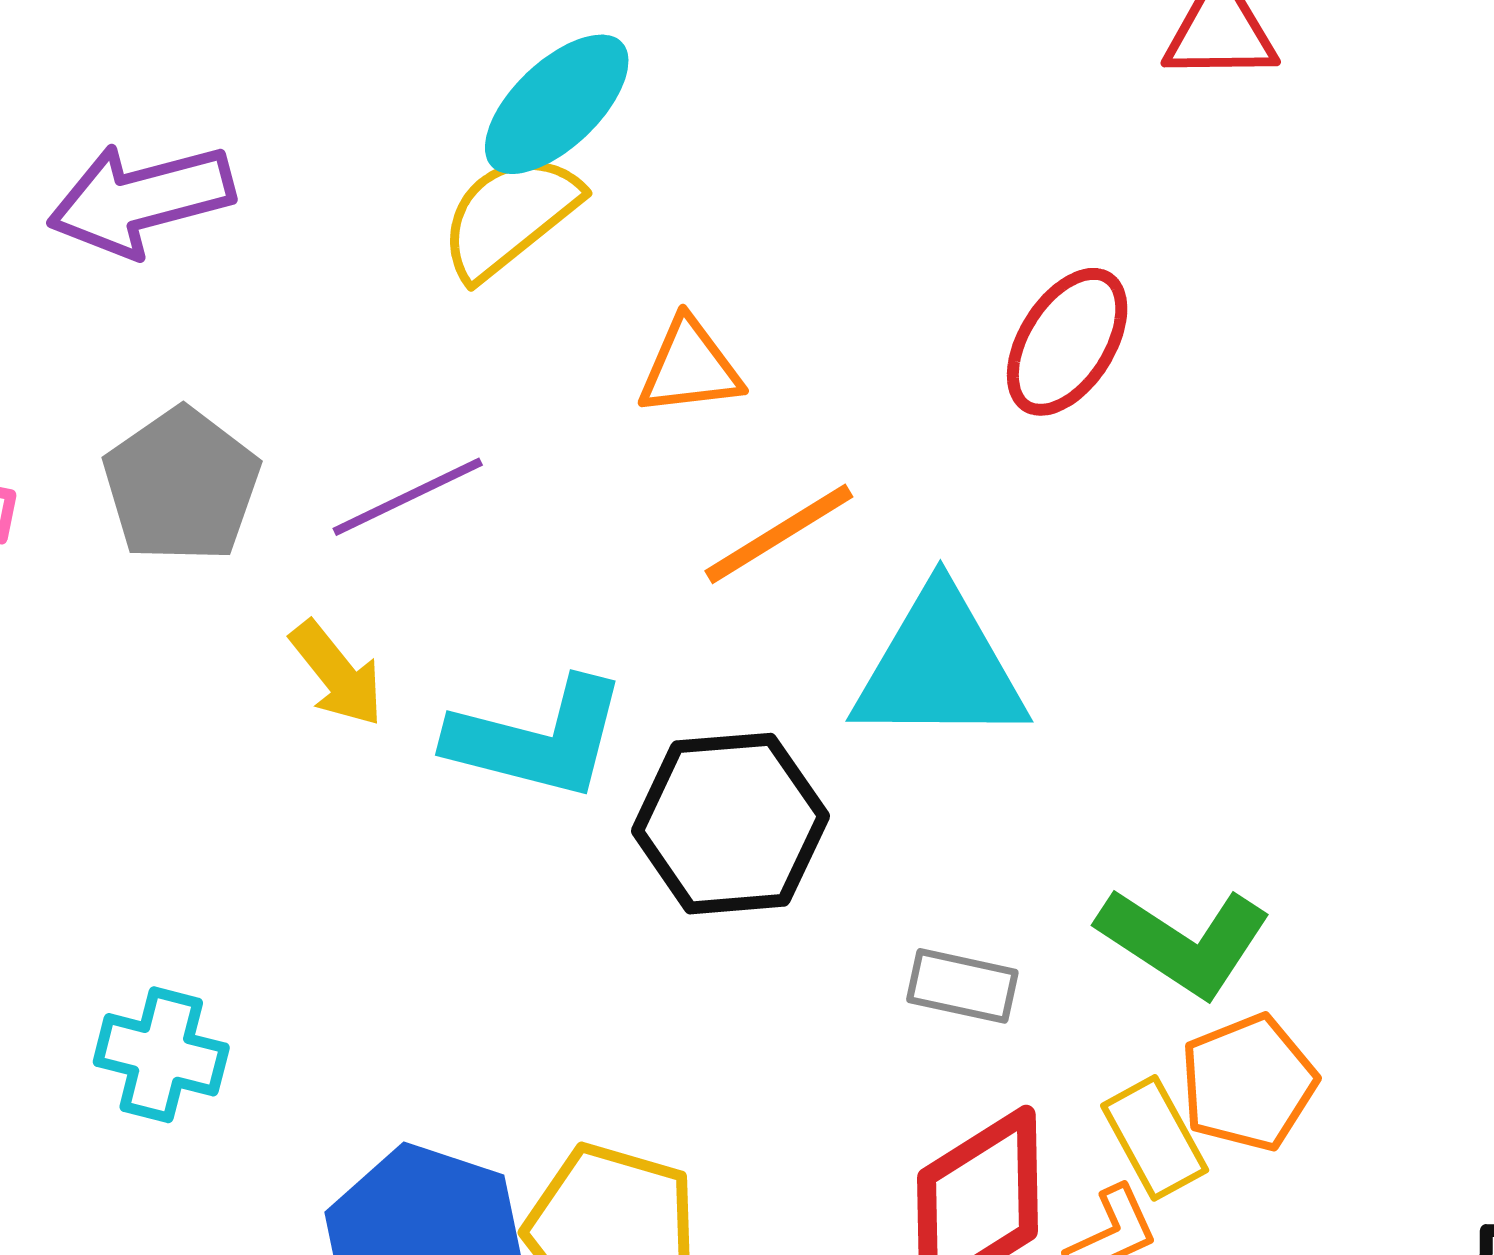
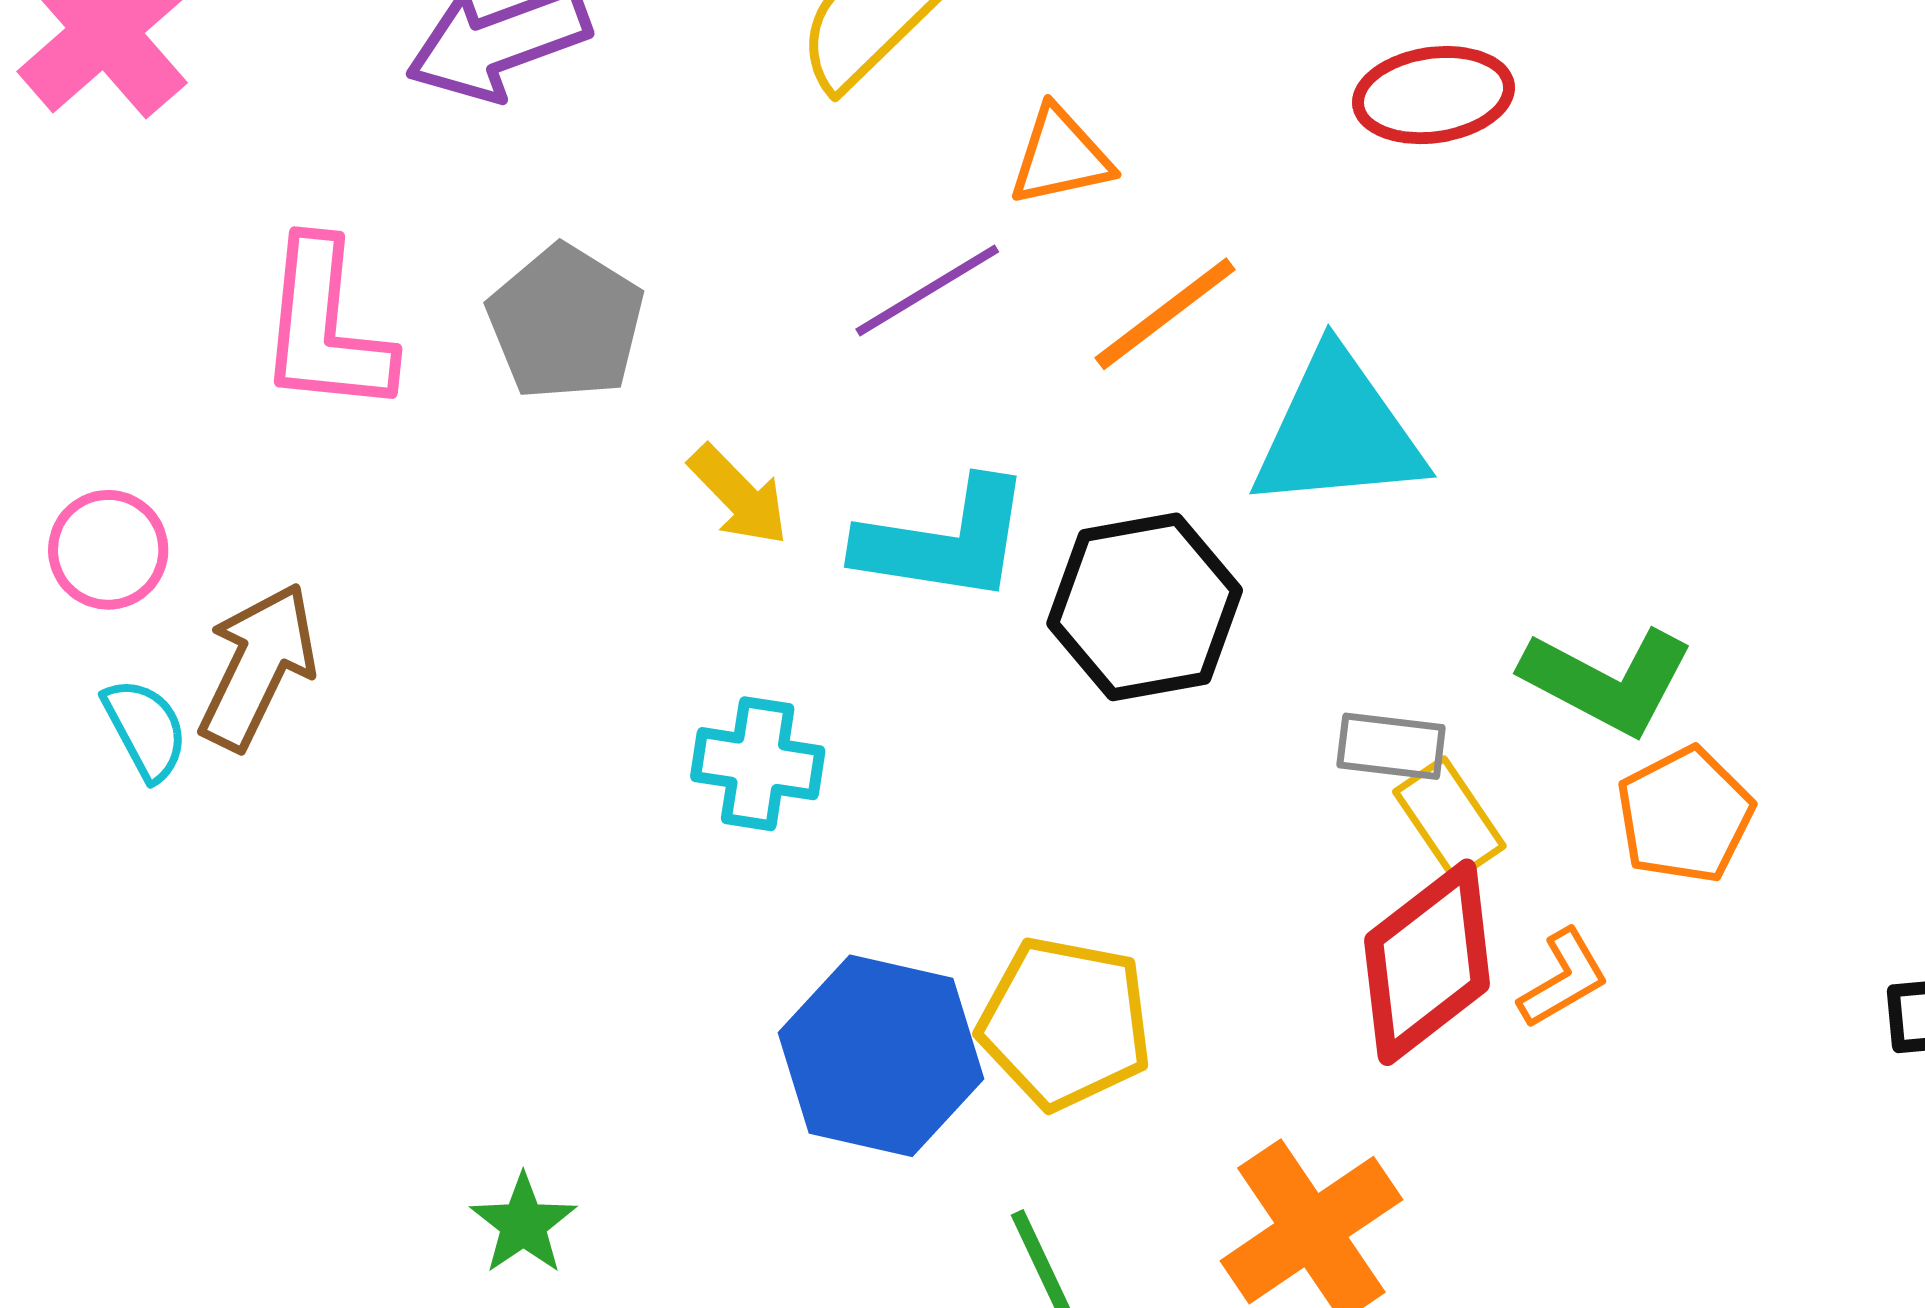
red ellipse: (1067, 342) -> (1434, 95), turned 55
purple line: (408, 497) -> (927, 291), moved
cyan cross: (161, 1055) -> (758, 764), moved
yellow rectangle: (1155, 1138) -> (1449, 819), moved

